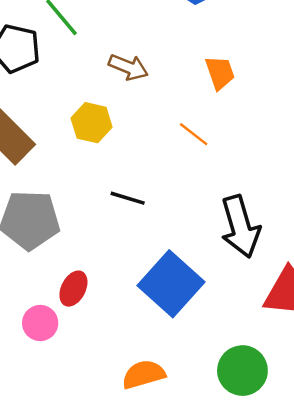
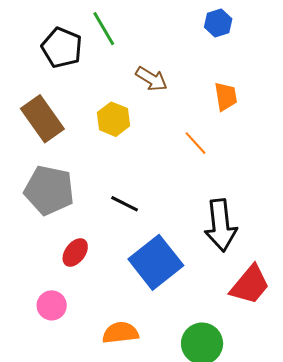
black line: (128, 198) -> (125, 204), moved
pink circle: (40, 323) -> (52, 305), moved

